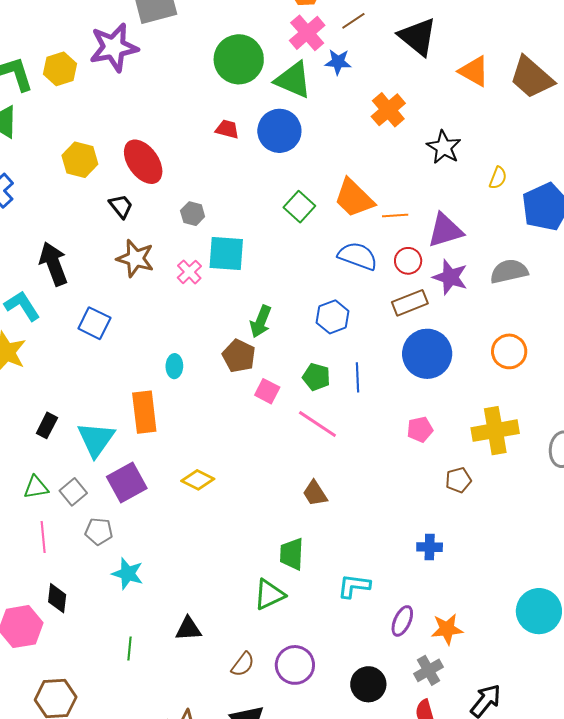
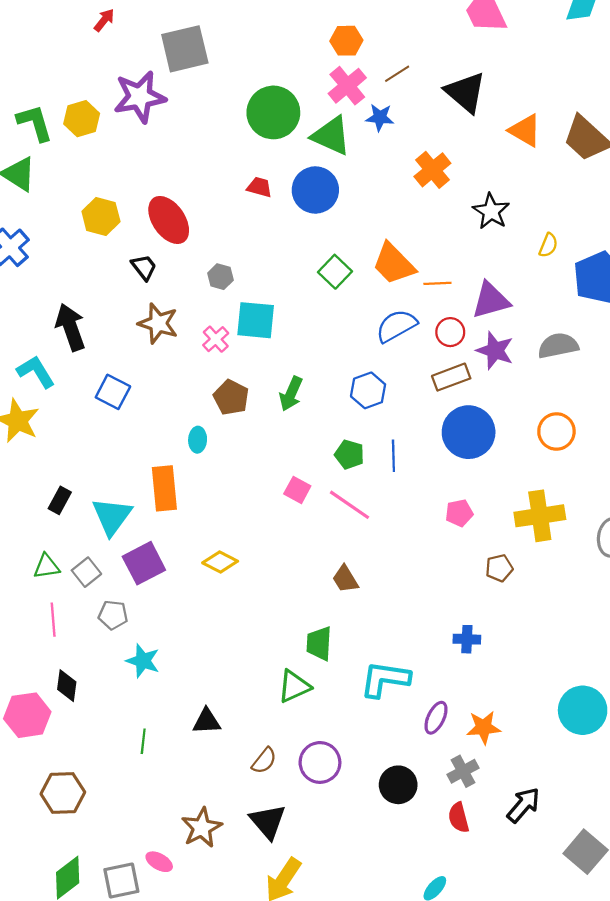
blue semicircle: (358, 256) -> (396, 326), turned -51
brown pentagon: (239, 356) -> (231, 397), moved
pink square: (267, 391) -> (297, 490), moved
cyan L-shape: (354, 586) -> (385, 679), size x1.4

